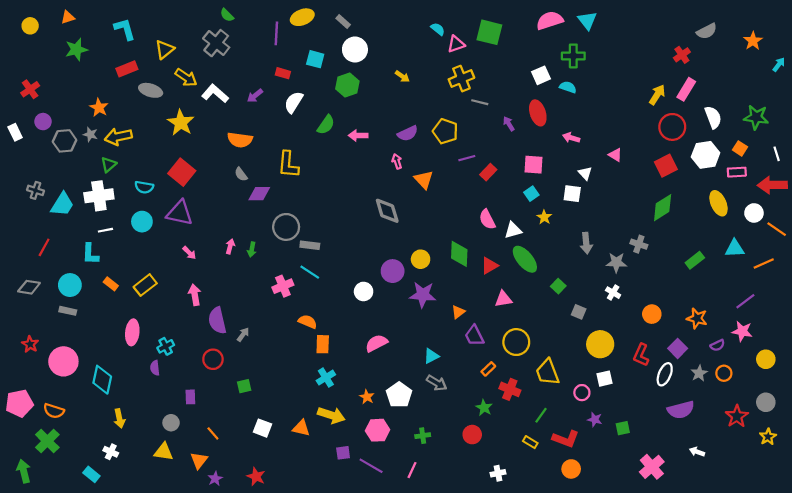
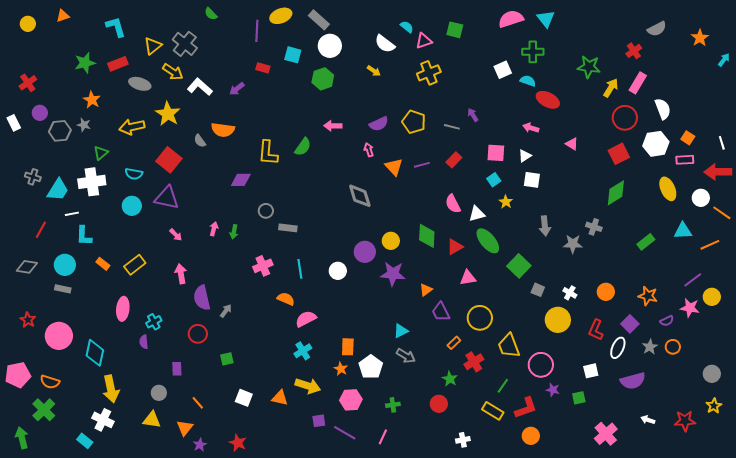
gray rectangle: (343, 22) -> (319, 20), size x1.5
green square: (489, 32) -> (455, 30), size x0.7
gray cross: (216, 43) -> (185, 44), moved
green star: (76, 49) -> (85, 63), moved
white semicircle: (294, 102) -> (385, 44), moved, turned -85
gray line: (480, 102) -> (452, 127), moved
red ellipse: (538, 113) -> (548, 100), moved, turned -45
green star: (756, 117) -> (589, 67), moved
green semicircle: (326, 125) -> (303, 147), moved
yellow arrow: (118, 137) -> (132, 127), moved
purple line: (467, 158) -> (422, 165), moved
white triangle: (585, 173) -> (525, 156), moved, turned 40
gray semicircle: (241, 174) -> (200, 141), moved
gray circle: (286, 227) -> (266, 211), size x0.6
white line: (105, 230) -> (72, 214), moved
cyan line: (310, 272) -> (300, 269), moved, turned 48
green square: (558, 286) -> (519, 266), size x1.6
white cross: (613, 293) -> (570, 293), moved
pink semicircle: (376, 343) -> (306, 319), moved
orange rectangle: (323, 344) -> (348, 347), moved
yellow circle: (766, 359) -> (712, 297), moved
white square: (604, 379) -> (591, 371), moved
red cross: (510, 389) -> (474, 362), turned 36
pink circle: (582, 393) -> (541, 365), size x1.6
red star: (737, 416) -> (685, 421), moved, turned 30
yellow arrow: (119, 418) -> (111, 389), size x1.5
red L-shape: (566, 439) -> (526, 408), turned -40
yellow rectangle: (530, 442) -> (493, 411), size x1.5
white cross: (111, 452) -> (103, 420), size x1.5

